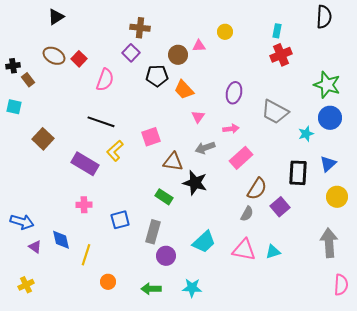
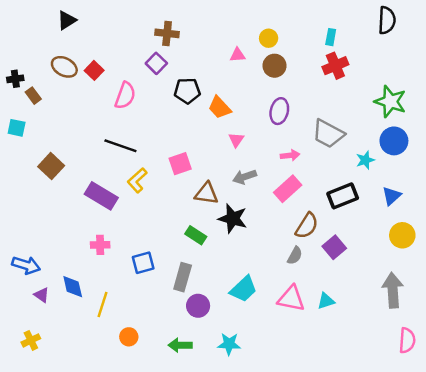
brown circle: (178, 55) -> (275, 66), moved
pink arrow: (231, 129) -> (290, 155), moved
black rectangle: (298, 173) -> (343, 196), moved, turned 65

